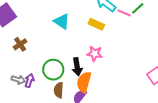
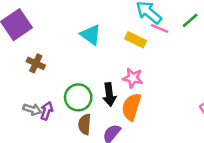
pink line: (124, 13) -> (159, 28), moved
brown cross: (20, 44) -> (36, 63), turned -32
orange semicircle: (84, 82) -> (131, 107), moved

